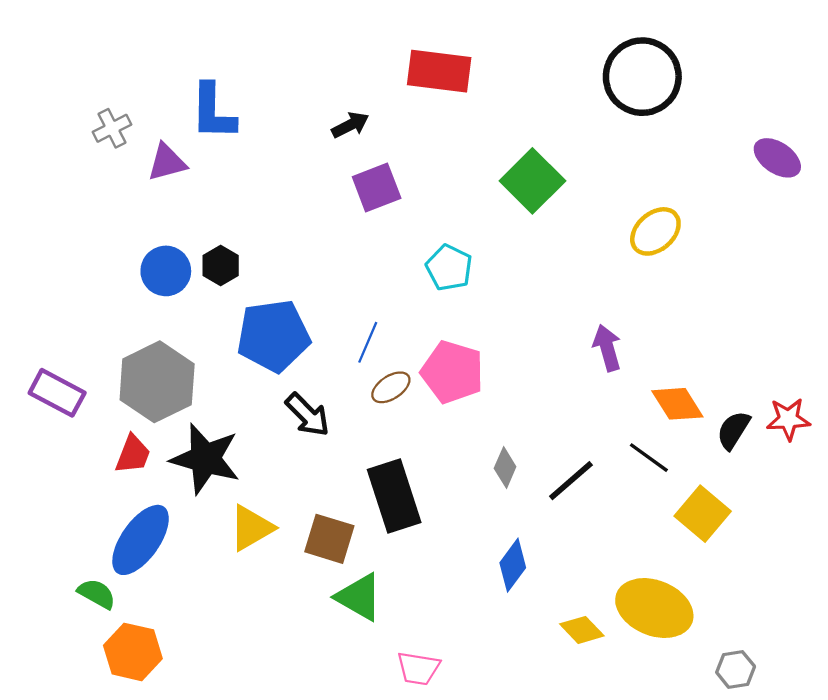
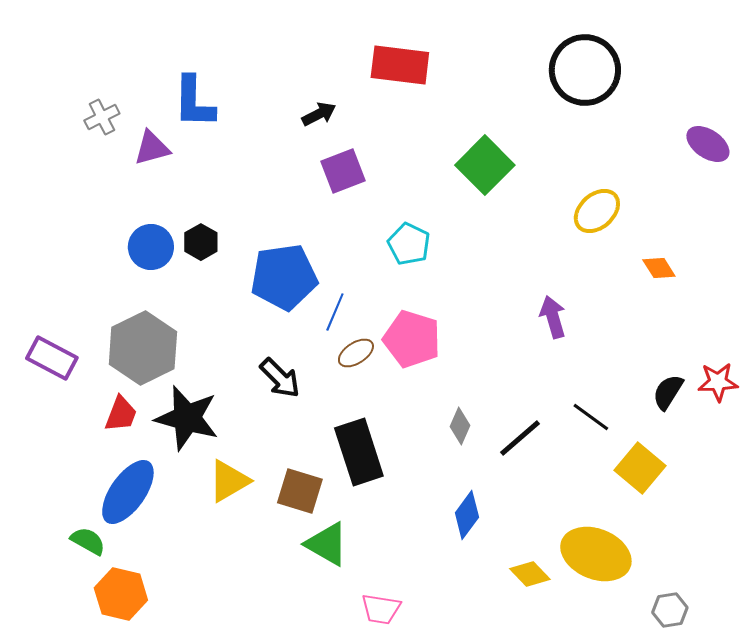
blue pentagon: (273, 336) -> (284, 277), moved
orange diamond: (677, 404) -> (659, 268), moved, size x0.7

